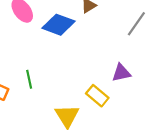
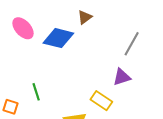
gray line: (136, 24) -> (132, 44), moved

